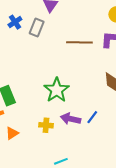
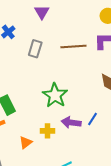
gray rectangle: (37, 27) -> (35, 49), moved
orange triangle: (12, 133) -> (26, 142), moved

